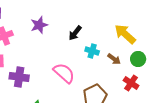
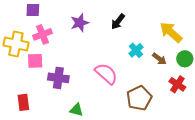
black arrow: (75, 33) -> (118, 22), moved
cyan cross: (92, 51) -> (136, 50), turned 32

